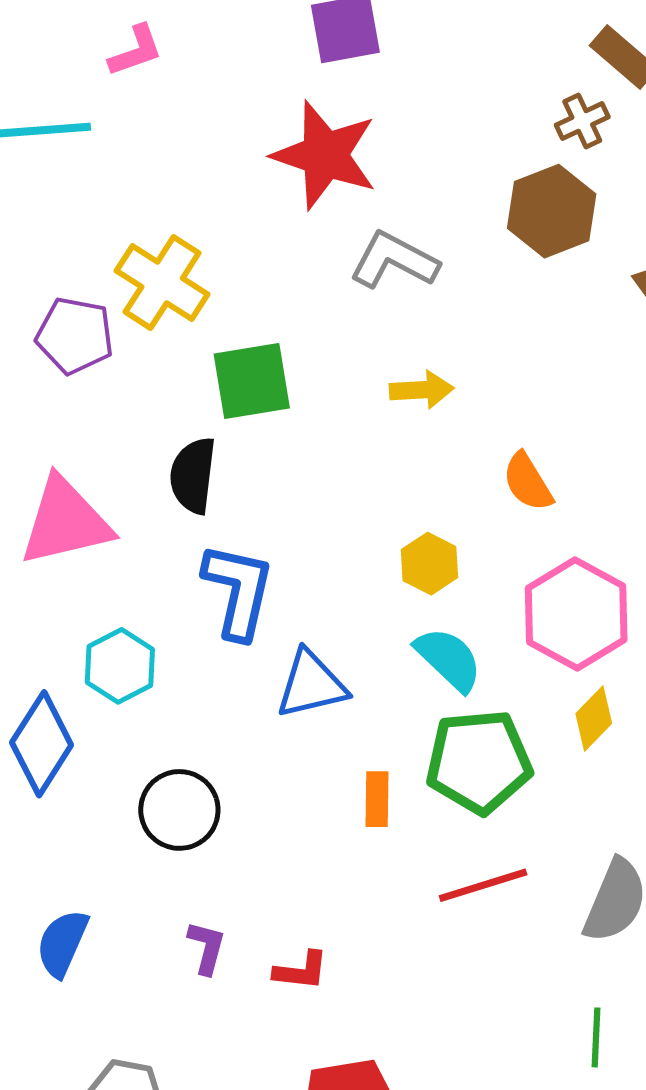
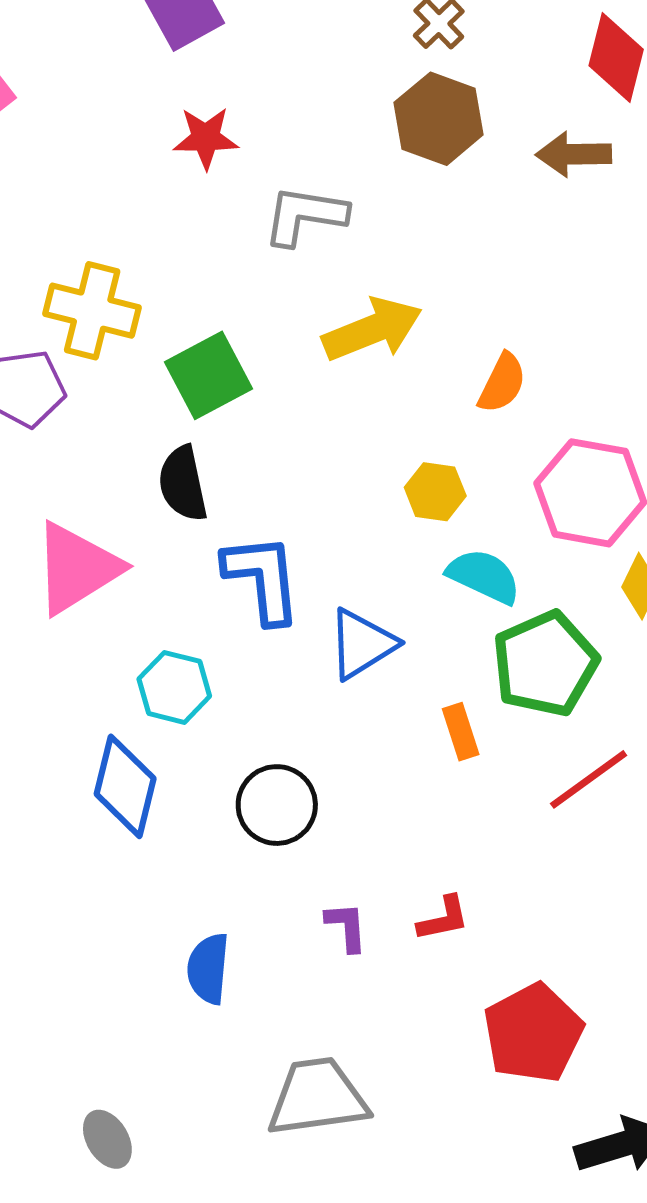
red star: (325, 155) -> (206, 138), size x0.6
yellow arrow: (422, 390) -> (372, 330), size x1.6
orange semicircle: (528, 482) -> (502, 383), turned -104

